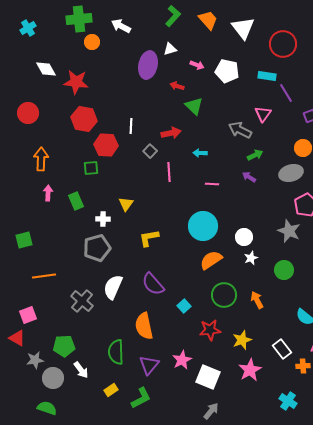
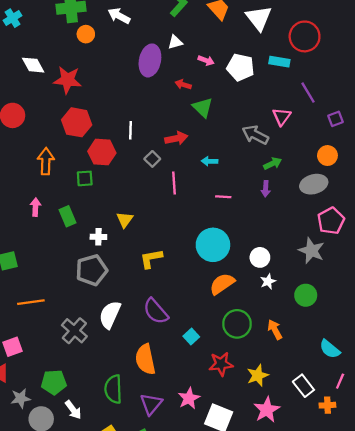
cyan rectangle: (267, 76) -> (279, 62), moved
orange arrow: (41, 159) -> (46, 161), moved
purple arrow: (249, 177) -> (266, 189), turned -120

